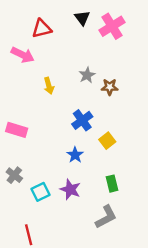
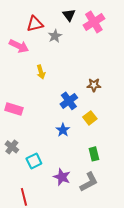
gray star: (87, 75) -> (55, 36), moved
brown star: (110, 87) -> (94, 85), moved
purple star: (70, 189) -> (62, 177), moved

